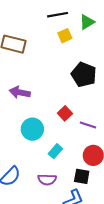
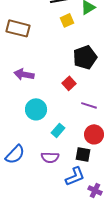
black pentagon: (84, 75) -> (85, 57), turned 30
red square: (65, 113) -> (69, 83), moved

